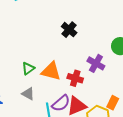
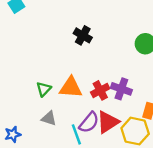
purple cross: (96, 63) -> (121, 89), moved
red cross: (75, 78) -> (100, 90), turned -35

